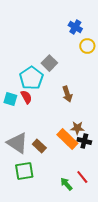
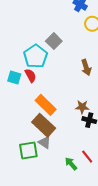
brown arrow: (67, 94) -> (86, 67), moved
orange rectangle: (67, 139) -> (46, 105), moved
gray triangle: (17, 143) -> (45, 142), moved, size x0.6
brown rectangle: (39, 146) -> (44, 125), size x1.6

